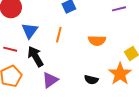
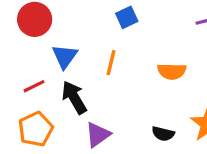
red line: (10, 49) -> (34, 86), turned -40

